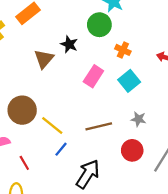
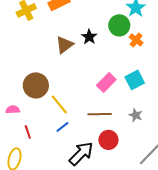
orange cross: (123, 50) -> (136, 40), moved
pink rectangle: (93, 76) -> (106, 82), moved
red circle: (132, 150) -> (108, 140), moved

